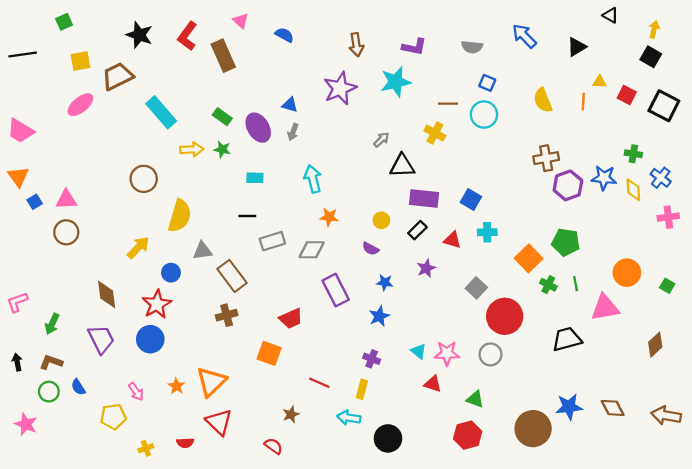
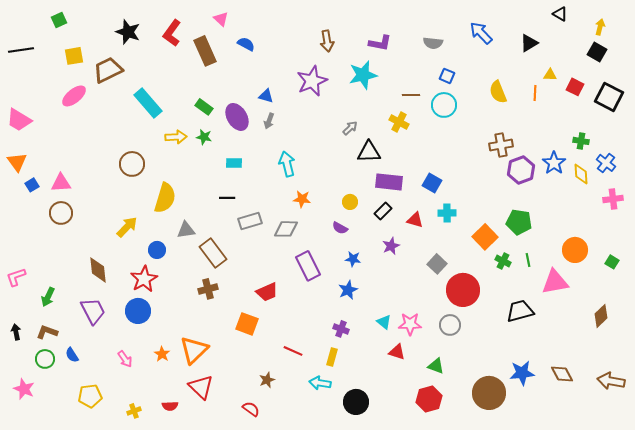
blue semicircle: (284, 35) -> (246, 44), moved
blue star: (604, 178) -> (554, 163), turned 30
yellow pentagon: (113, 417) -> (90, 396), moved

